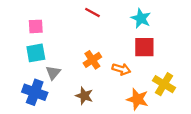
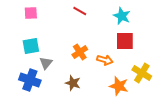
pink square: (36, 26) -> (31, 13), moved

